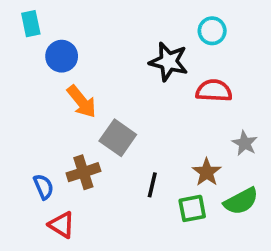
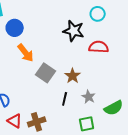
gray star: (245, 143) -> (89, 97), moved
brown cross: (83, 172) -> (37, 122), moved
brown star: (207, 172) -> (73, 76), moved
green square: (192, 208) -> (87, 124), moved

